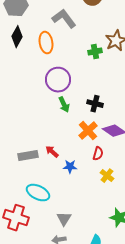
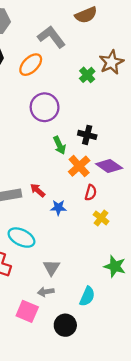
orange ellipse: (46, 43) -> (31, 65), turned 55
green cross: (95, 52) -> (87, 75), turned -32
green arrow: (64, 105) -> (60, 145), moved

